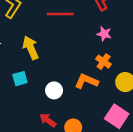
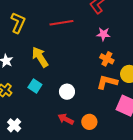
cyan square: (20, 79) -> (35, 86), turned -32
orange L-shape: (86, 81) -> (107, 82), moved

